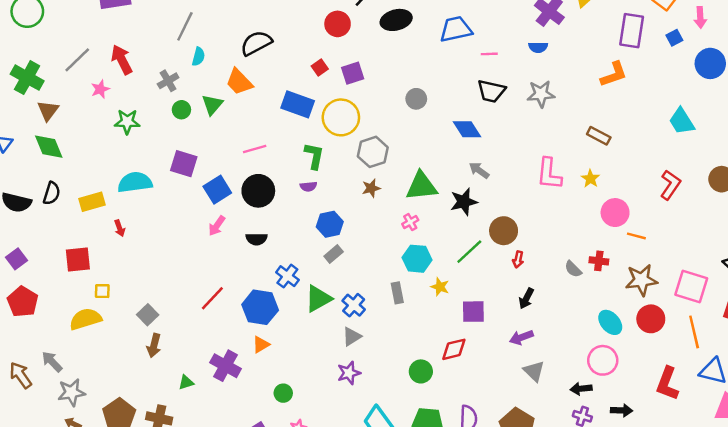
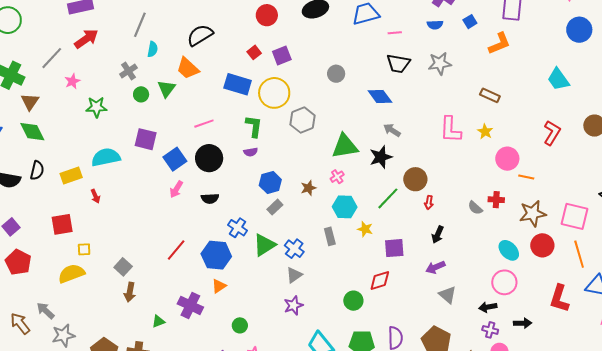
blue square: (674, 38) -> (470, 22), moved
red arrow: (122, 60) -> (86, 39), moved, turned 85
brown star: (371, 188) -> (308, 188), moved

